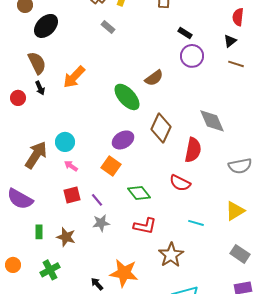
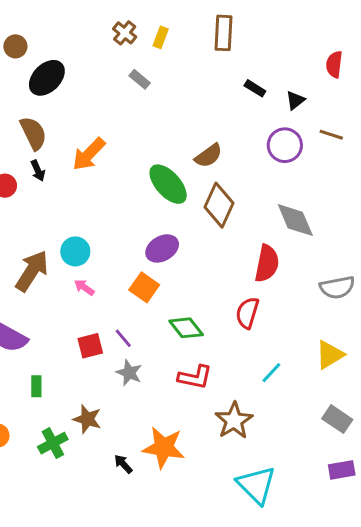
black triangle: (230, 41) -> (295, 100), moved
purple circle: (192, 56) -> (285, 145), moved
brown diamond: (161, 128) -> (219, 205), moved
red semicircle: (180, 183) -> (247, 313), turned 80
red square: (72, 195) -> (90, 346), moved
gray star: (101, 223) -> (129, 373), turned 30
cyan line: (196, 223) -> (271, 373), turned -63
brown star: (66, 237) -> (87, 419), moved

